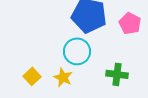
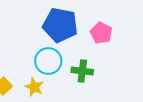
green cross: (117, 74) -> (82, 71), moved

